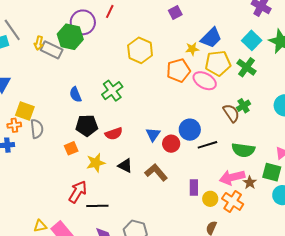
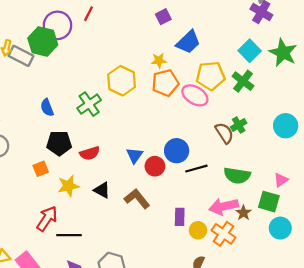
blue trapezoid: (211, 38) -> (188, 42), moved
yellow star: (192, 49) -> (159, 61), moved
yellow hexagon: (140, 50) -> (122, 81), moved

